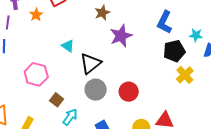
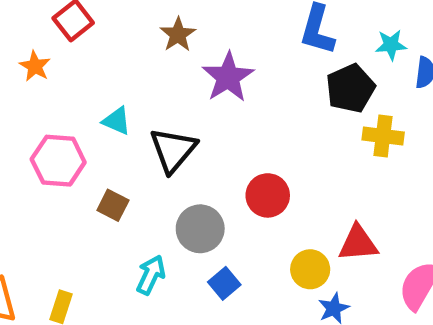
pink hexagon: (36, 74) -> (58, 161), moved
yellow cross: (185, 75) -> (383, 136), turned -30
gray circle: (96, 90) -> (200, 229), moved
brown square: (57, 100) -> (113, 205), moved

